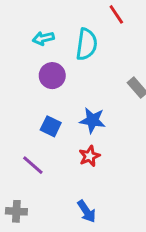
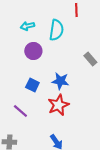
red line: (116, 14) -> (76, 10), turned 32
red star: (89, 156) -> (58, 105), size x1.5

